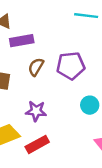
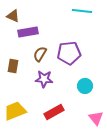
purple star: (36, 111) -> (44, 79), moved
red rectangle: (37, 144) -> (54, 112), moved

